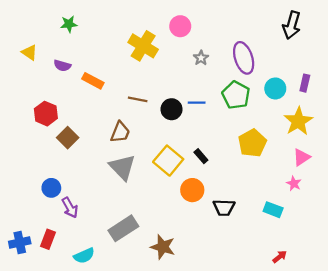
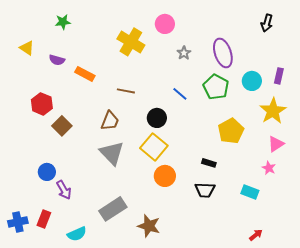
black arrow: (292, 25) -> (267, 23), size x0.7
blue line: (197, 103) -> (180, 94), turned 42
black circle: (172, 109) -> (157, 118), moved
black rectangle: (201, 156) -> (209, 163), moved, turned -32
orange circle: (192, 190) -> (165, 176), moved

